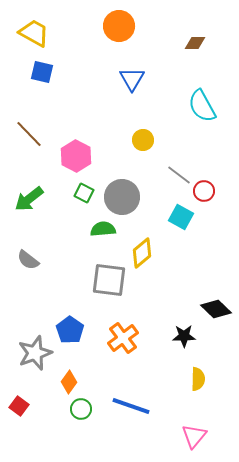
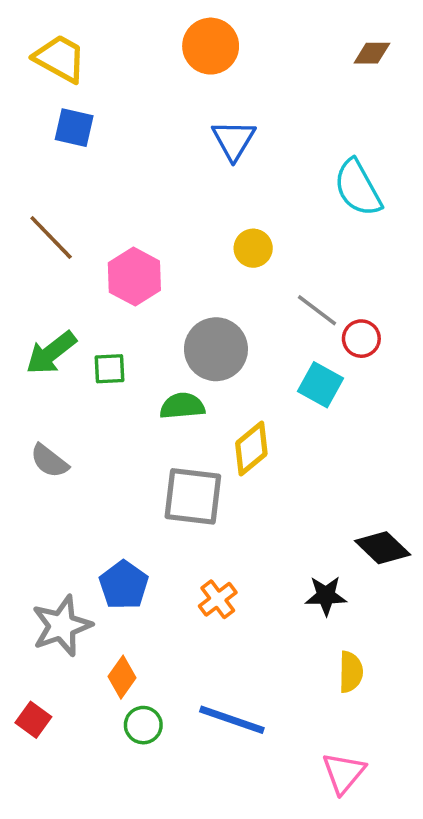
brown diamond: (195, 43) -> (372, 53), moved
green square: (84, 193) -> (110, 369), moved, turned -30
orange cross: (123, 338) -> (218, 599), size x0.7

